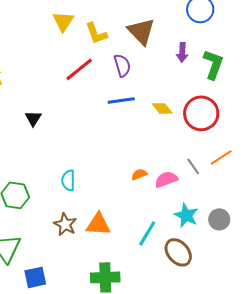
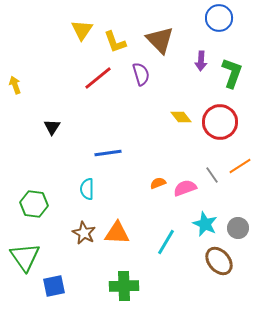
blue line: (121, 100) -> (108, 153), moved
brown ellipse: (178, 252) -> (219, 261), moved

